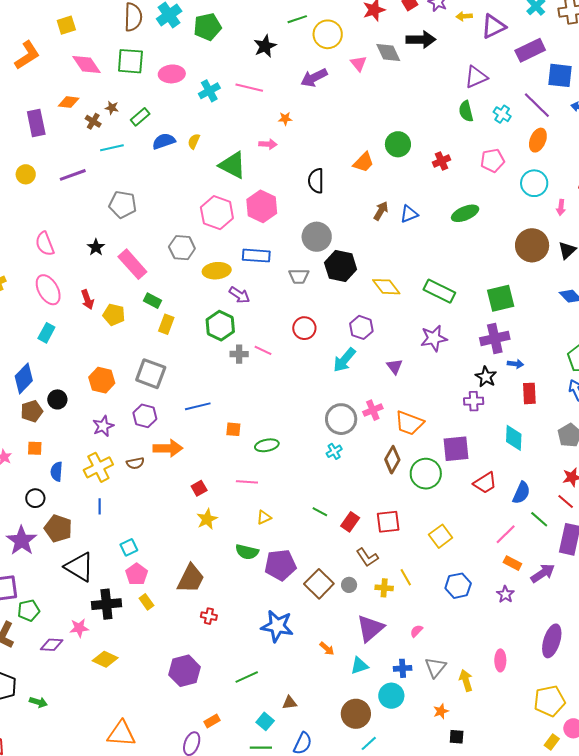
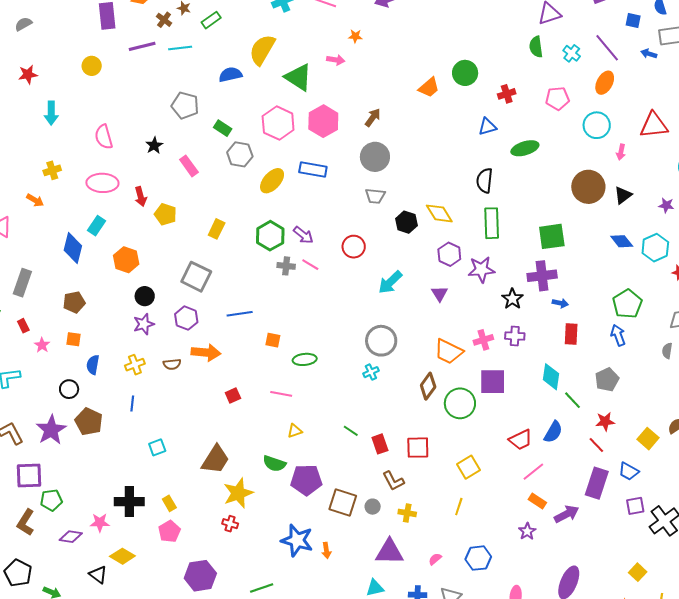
blue square: (560, 75) -> (633, 21), size x0.6
blue semicircle: (164, 141) -> (230, 75), moved
yellow semicircle: (194, 141) -> (262, 50), size x2.0
purple line: (73, 175) -> (142, 46), moved
black semicircle: (316, 181) -> (485, 181), moved
brown arrow: (381, 211) -> (373, 118), moved
blue triangle: (409, 214) -> (487, 127), moved
pink rectangle: (132, 264) -> (189, 166), size x0.7
black hexagon: (341, 266) -> (406, 222), moved, size x0.7
yellow ellipse: (217, 271) -> (272, 181), turned -48
gray trapezoid: (299, 276) -> (375, 196), moved
pink ellipse: (48, 290) -> (102, 183), turned -64
green rectangle: (439, 291) -> (492, 223), turned 56
purple arrow: (239, 295) -> (303, 235), moved
green rectangle: (153, 301) -> (223, 128), moved
purple hexagon: (361, 327) -> (449, 254), moved
black star: (486, 377) -> (512, 299), moved
blue diamond: (24, 378) -> (73, 248), moved, turned -36
orange hexagon: (102, 380) -> (126, 260), moved
black circle: (57, 399) -> (145, 296), moved
pink cross: (373, 410) -> (483, 340), moved
yellow cross: (98, 467) -> (135, 365), size x0.7
red trapezoid: (485, 483) -> (521, 440), moved
yellow star: (207, 519) -> (238, 493), moved, size x1.4
green line: (539, 519) -> (572, 400), moved
red rectangle: (350, 522) -> (380, 444), turned -60
black triangle: (79, 567) -> (98, 575), moved, size x0.6
pink pentagon: (137, 574) -> (169, 531), moved
yellow line: (406, 577) -> (459, 507), moved, turned 42
brown trapezoid: (191, 579) -> (215, 459), moved
brown square: (319, 584) -> (343, 502), turned -32
blue hexagon: (458, 586) -> (478, 558), moved
purple triangle: (370, 628) -> (389, 552), turned 36
orange arrow: (327, 649) -> (326, 550), moved, turned 35

